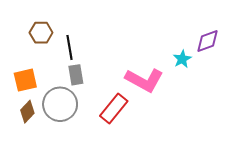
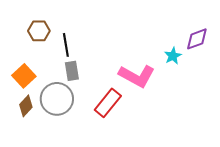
orange square: (25, 80) -> (24, 76), turned -30

